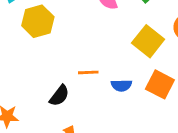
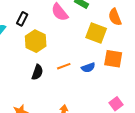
yellow hexagon: (38, 21) -> (36, 41), moved
black semicircle: (59, 96) -> (37, 72), moved

